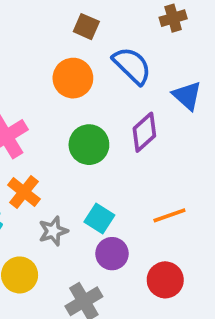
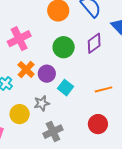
gray star: (53, 231) -> (42, 103), moved
purple circle: (112, 254) -> (47, 74), moved

